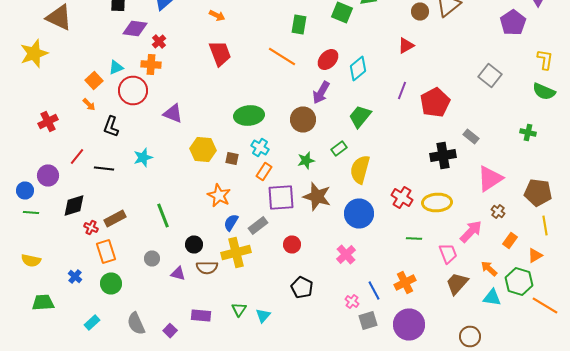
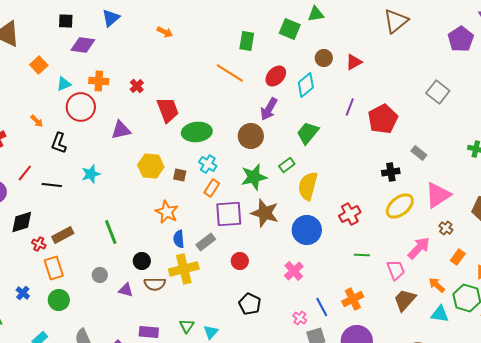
brown circle: (420, 12) -> (324, 58), moved
red cross: (159, 42) -> (137, 86), moved
red trapezoid: (220, 54) -> (168, 110), moved
orange square: (94, 80) -> (39, 65), moved
purple triangle: (173, 114) -> (121, 130), turned -35
black cross: (443, 156) -> (391, 172), size x0.7
green star: (306, 160) -> (254, 177), size x1.5
red cross: (402, 198) -> (350, 214), turned 30
yellow ellipse: (437, 202) -> (400, 206), moved, turned -36
blue semicircle: (231, 222) -> (179, 239), turned -36

